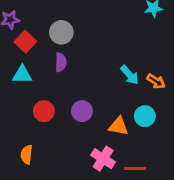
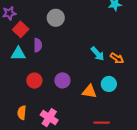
gray circle: (61, 32) -> (56, 18), moved
purple semicircle: (61, 62) -> (38, 45), moved
pink cross: (103, 159) -> (49, 118), moved

